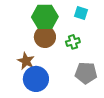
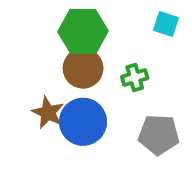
cyan square: (81, 13) -> (166, 24), moved
blue circle: (36, 79) -> (83, 122), moved

